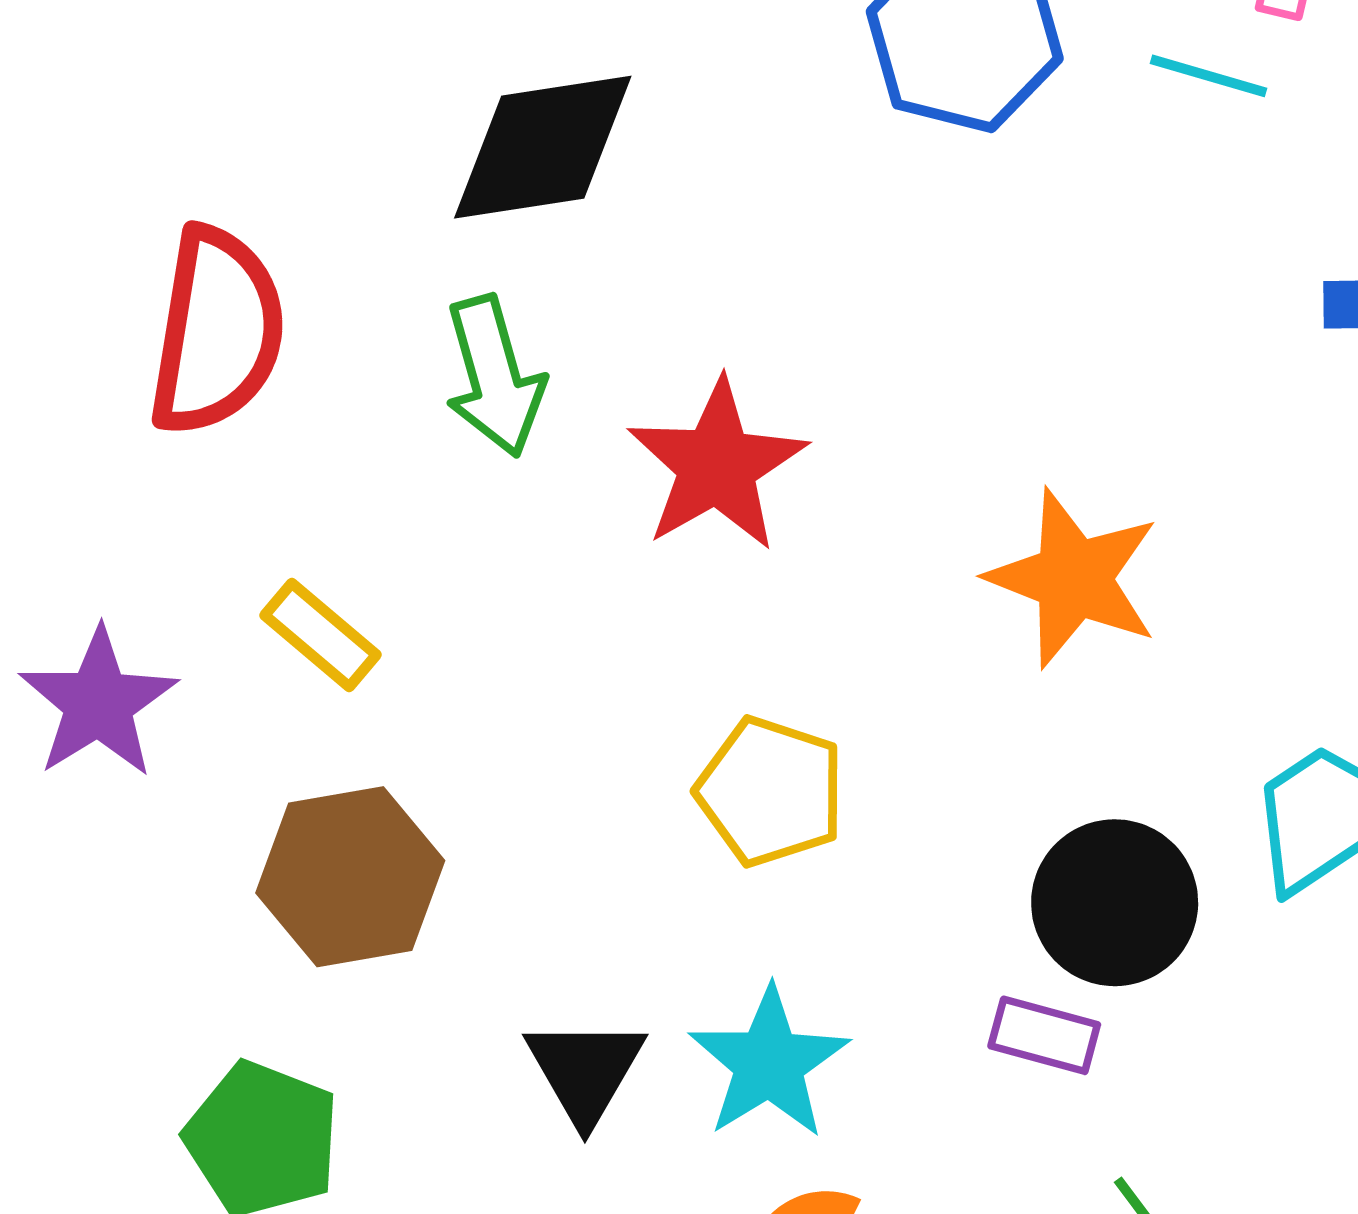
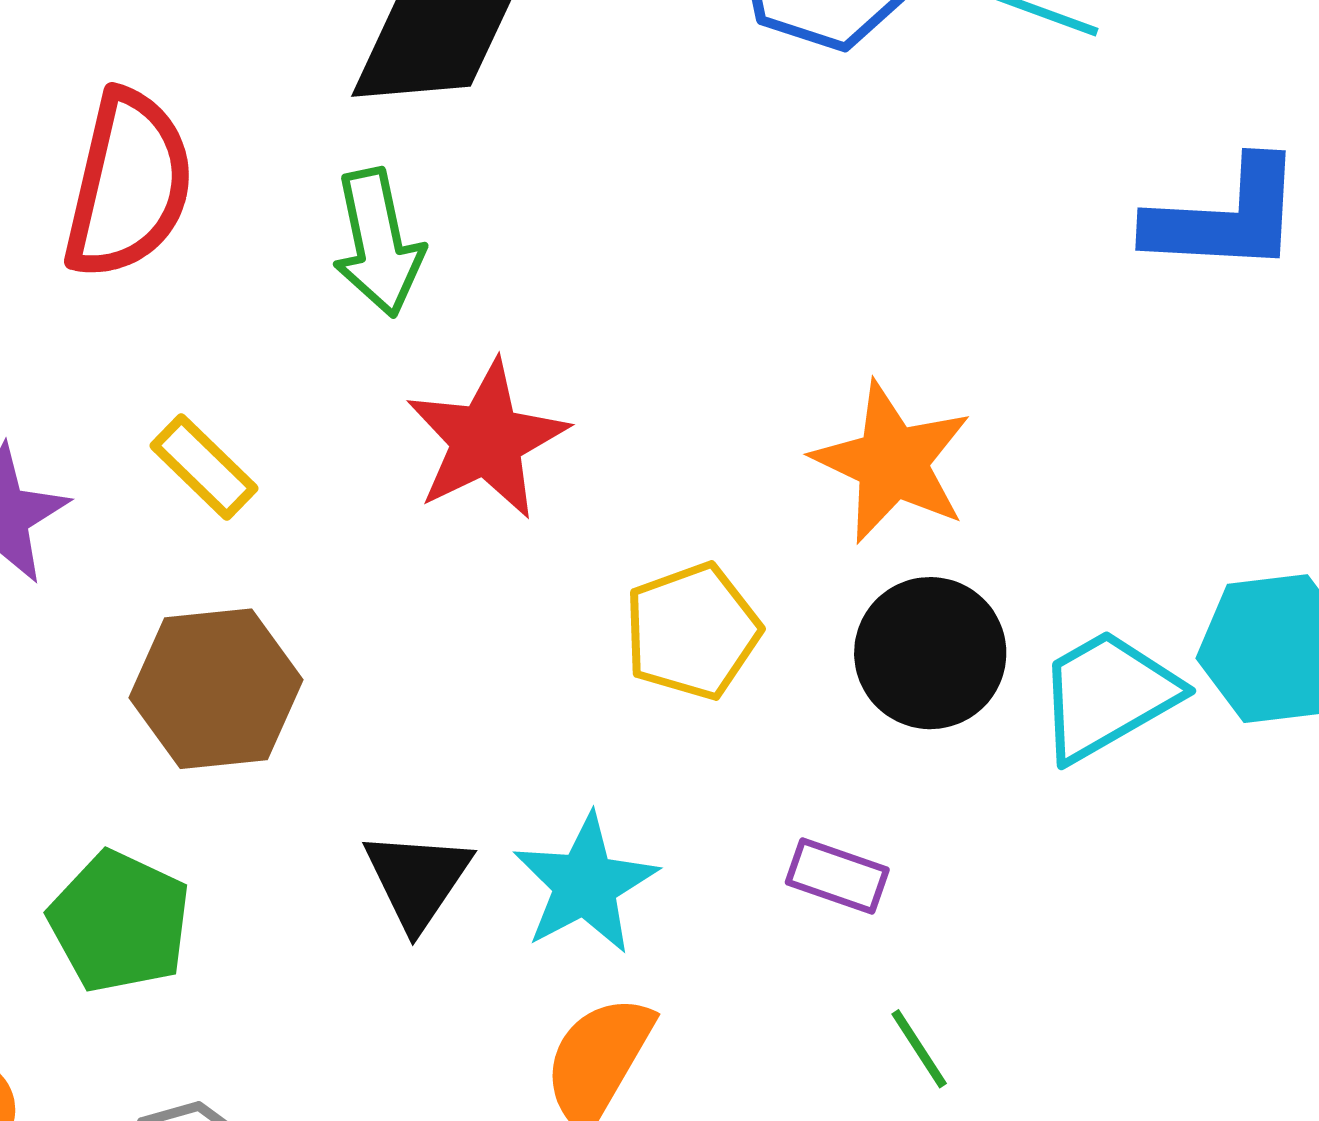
red star: (717, 465) -> (487, 440), moved
yellow pentagon: (770, 791) -> (692, 631), moved, turned 30
black circle: (1115, 903) -> (930, 653), moved

